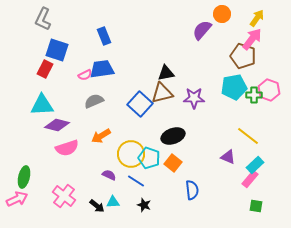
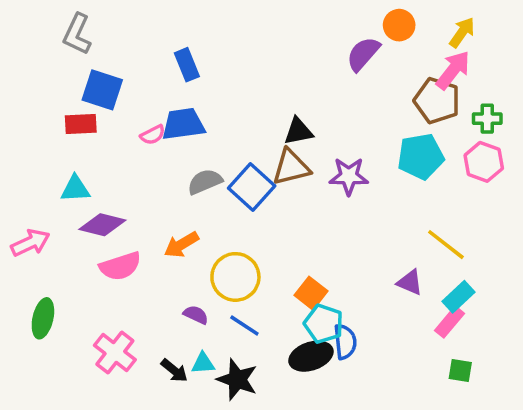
red rectangle: (45, 69) -> (81, 124), turned 60
green cross: (254, 95) -> (487, 119), moved
gray semicircle: (94, 101) -> (205, 182), moved
cyan triangle: (42, 105) -> (75, 189), size x0.7
black ellipse: (173, 136) -> (311, 356), moved
cyan pentagon: (149, 158) -> (324, 324), moved
pink arrow: (17, 199) -> (30, 243), moved
black star: (144, 205) -> (237, 379), moved, size x1.6

